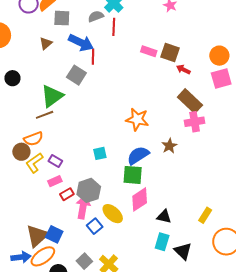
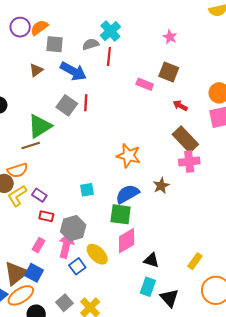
brown square: (170, 53) -> (169, 72), moved
red line: (93, 57) -> (86, 103), moved
pink rectangle: (55, 181) -> (39, 245), moved, turned -40
red rectangle: (67, 194) -> (46, 216), moved, turned 40

